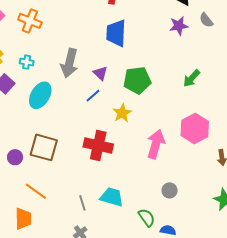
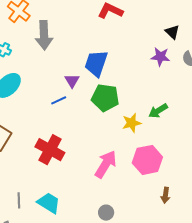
blue trapezoid: (116, 33) -> (96, 63), moved
gray arrow: (69, 63) -> (44, 35), moved, turned -32
yellow star: (122, 113) -> (132, 123), moved

